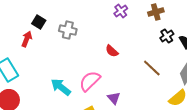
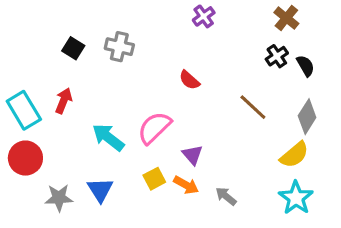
brown cross: (156, 12) -> (286, 18), moved, turned -35
black square: (39, 22) -> (73, 48), moved
red arrow: (27, 39) -> (64, 101), moved

